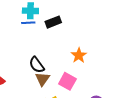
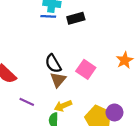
orange star: (79, 55) -> (125, 60), moved
pink square: (67, 81) -> (86, 69), moved

